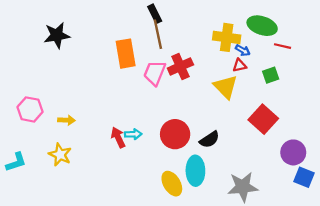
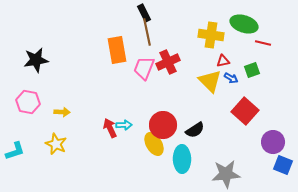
black star: (57, 35) -> (36, 60), moved
blue arrow: (243, 50) -> (231, 78), moved
yellow ellipse: (172, 184) -> (154, 144), moved

